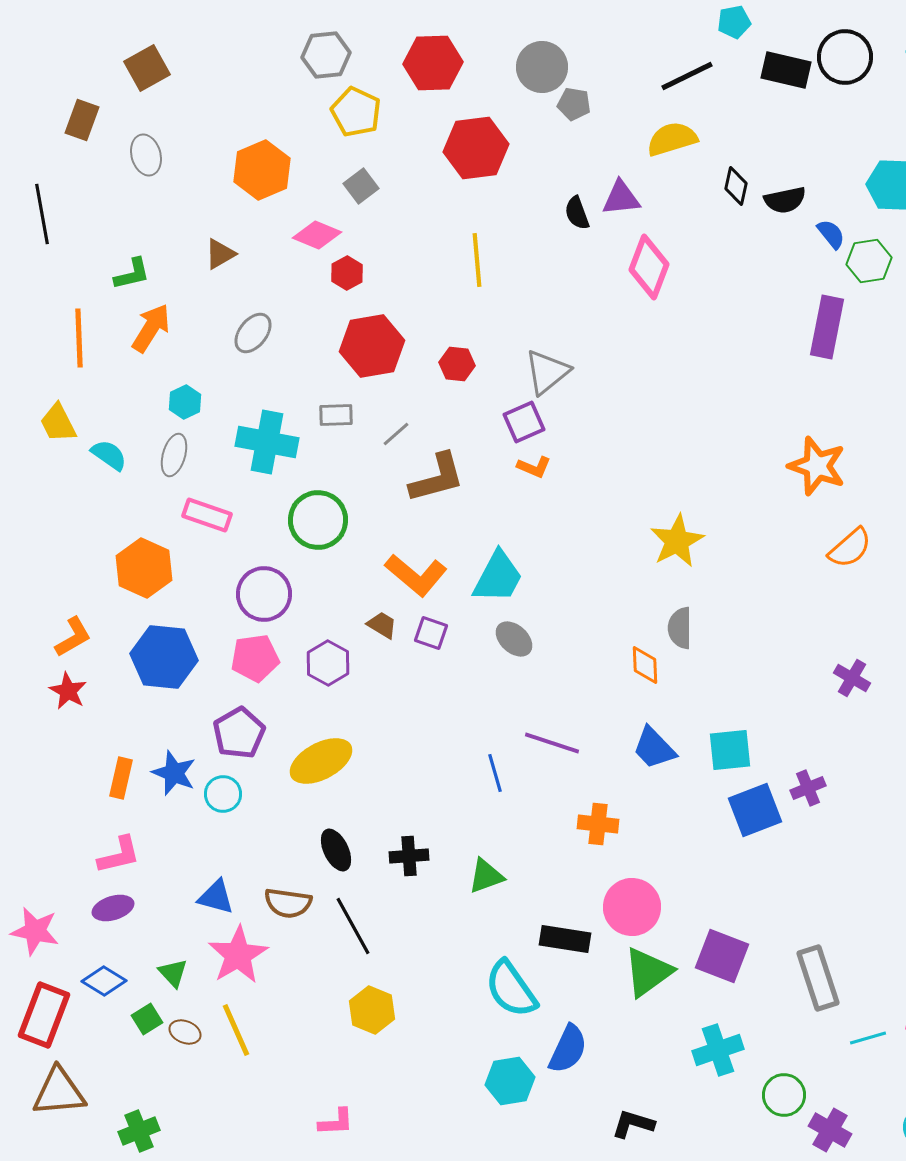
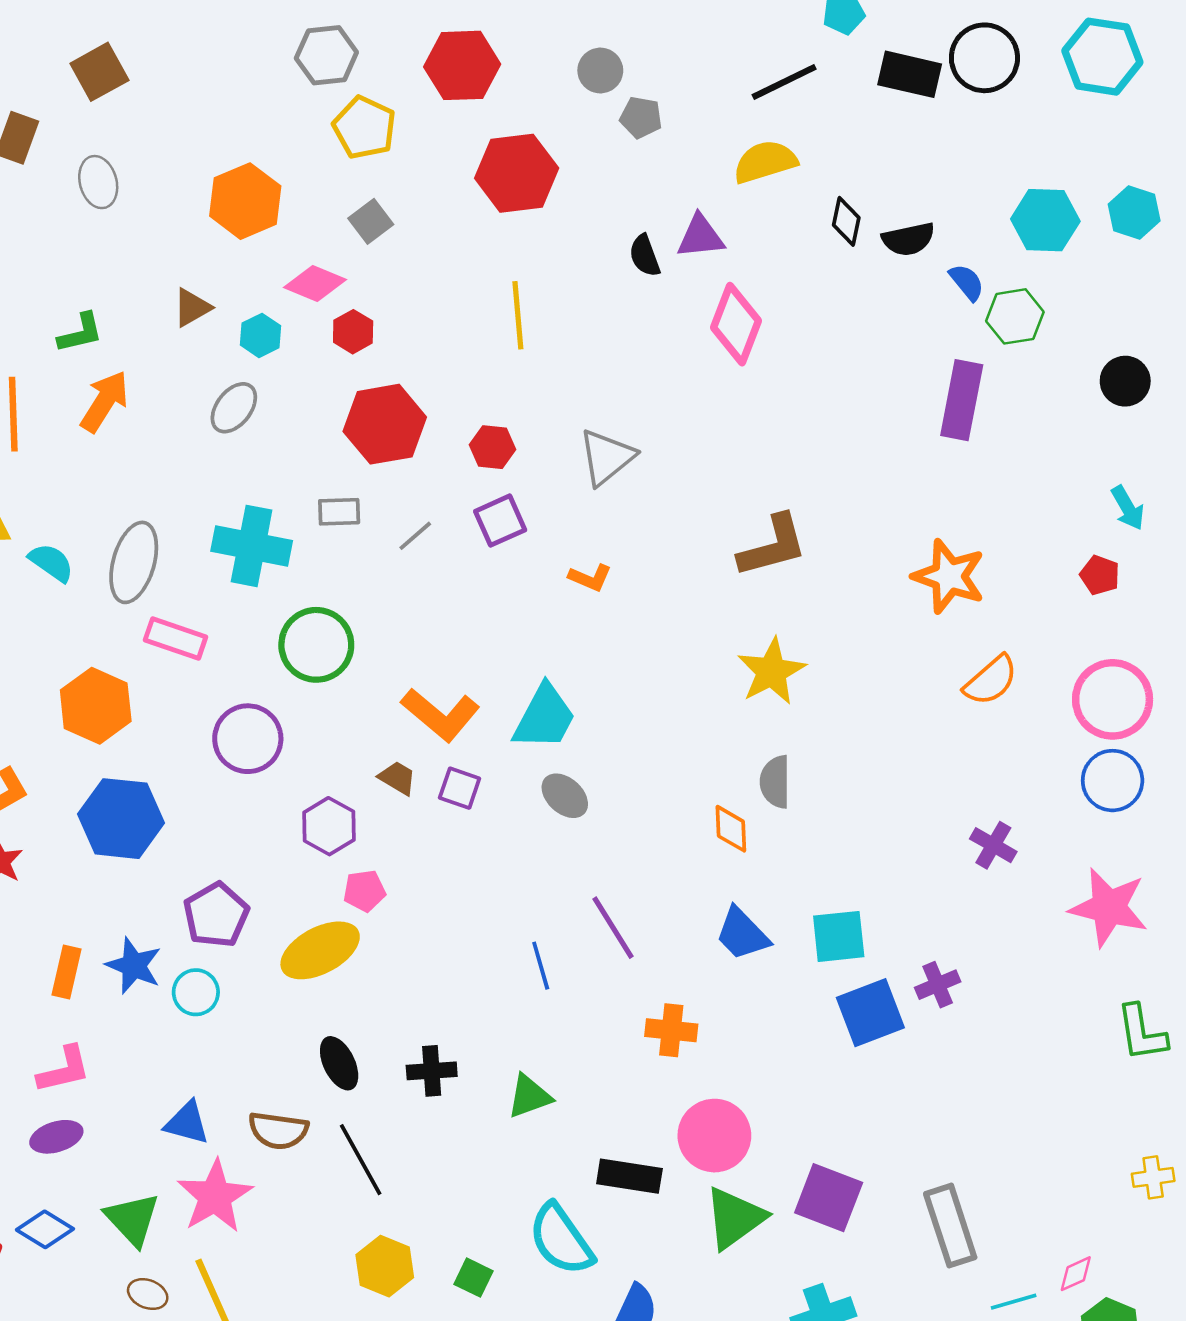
gray circle: (542, 67) -> (600, 70), size x0.7
cyan hexagon: (185, 402) -> (260, 335), moved
purple square: (524, 422) -> (500, 521), moved
gray ellipse: (174, 455) -> (134, 562), size x1.5
brown L-shape: (437, 478) -> (773, 546), moved
pink pentagon: (255, 658) -> (364, 891), moved, size x0.7
purple line: (552, 743) -> (613, 928), turned 40
green triangle: (173, 973) -> (132, 1219), size x1.5
green square: (147, 1019) -> (474, 1278), moved, turned -32

